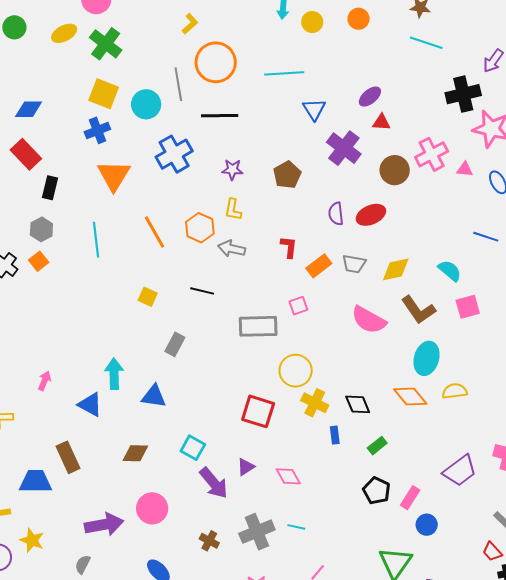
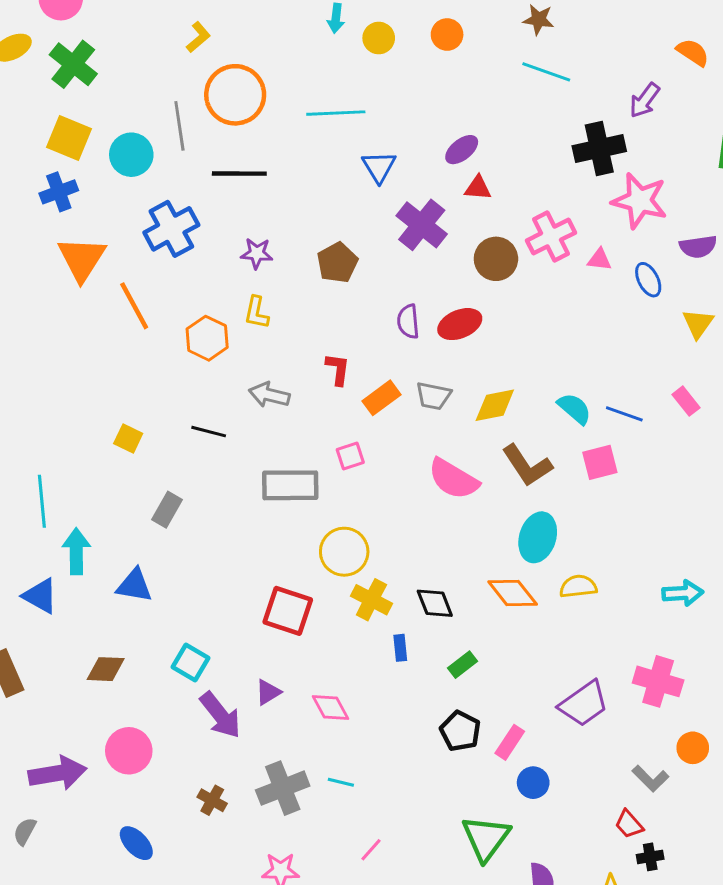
orange line: (155, 232) -> (134, 306), moved
blue line: (486, 237) -> (624, 414), moved
cyan line: (96, 240) -> (42, 501), moved
gray arrow: (232, 249) -> (269, 395), moved

